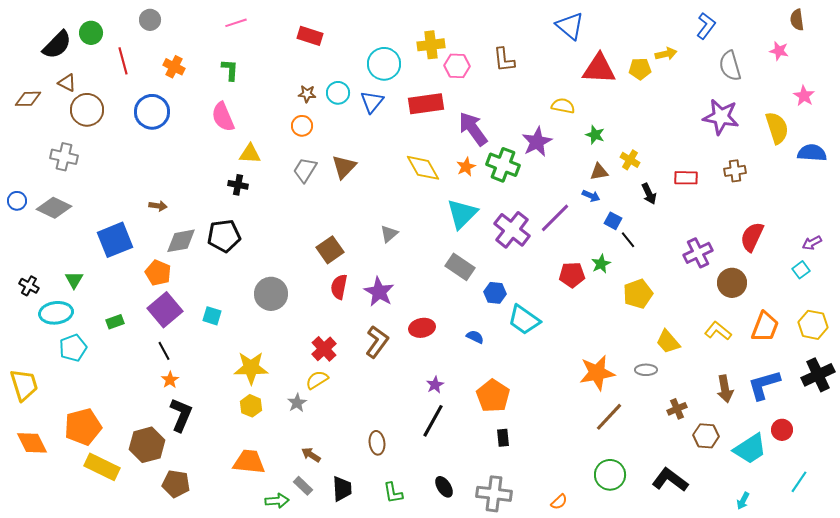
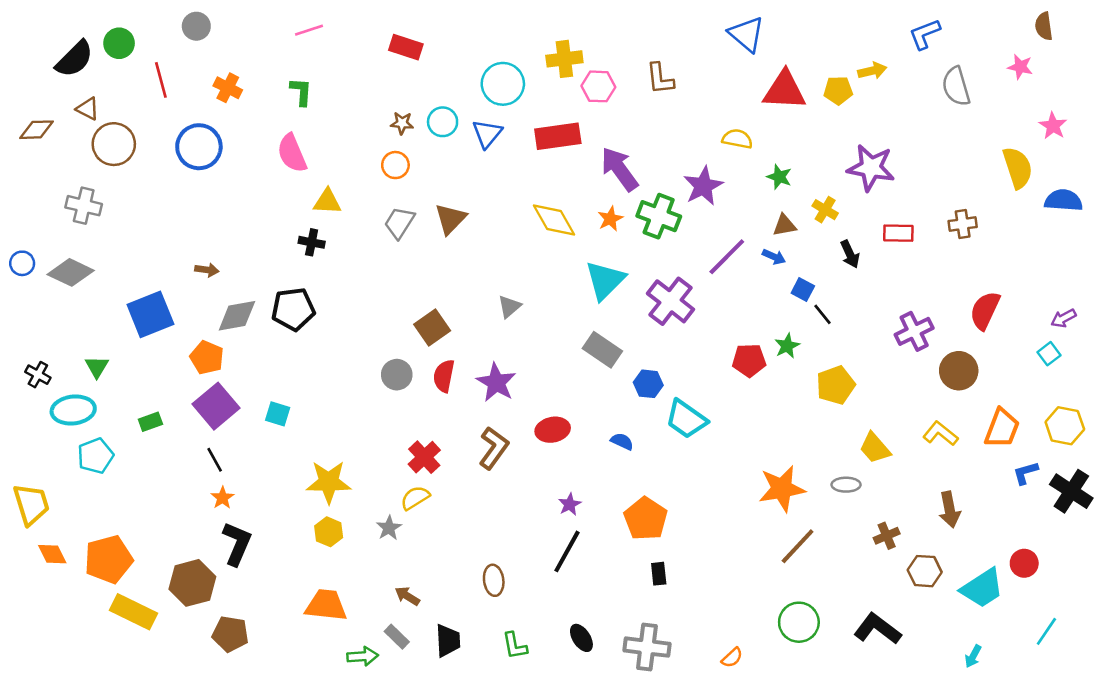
blue L-shape: (706, 26) -> (925, 34), turned -148
purple star: (721, 117) -> (871, 168), moved
purple line: (555, 218) -> (727, 257), moved
gray circle: (271, 294) -> (397, 375), moved, size x0.7
black cross: (818, 375) -> (1071, 491), turned -32
blue L-shape: (764, 385) -> (1025, 473), moved, size x0.6
orange diamond: (32, 443) -> (52, 554), moved, size x0.7

